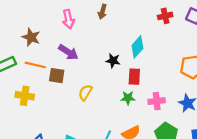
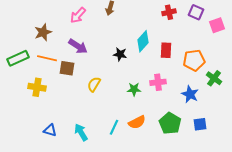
pink arrow: (68, 19) -> (78, 15), turned 54
brown star: (31, 37) -> (43, 32), turned 30
red rectangle: (134, 77) -> (166, 50), moved
pink cross: (157, 101) -> (158, 82), moved

